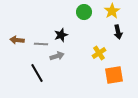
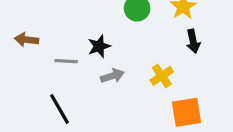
brown arrow: (17, 40) -> (27, 40), moved
gray arrow: (57, 56) -> (112, 76), moved

